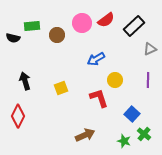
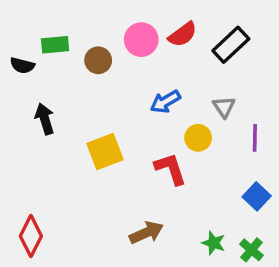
gray triangle: (150, 49) -> (224, 107), moved, turned -40
black arrow: (25, 81) -> (45, 119), moved
yellow square: (61, 88) -> (105, 152), size x1.5
blue square: (132, 114) -> (257, 196), moved
red diamond: (18, 116) -> (31, 236), moved
green cross: (144, 134) -> (251, 250), moved

